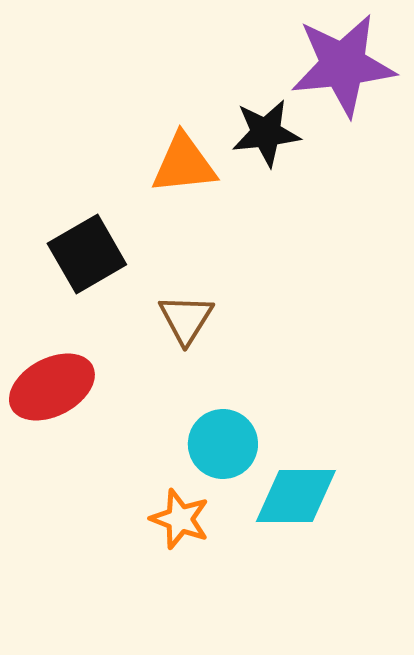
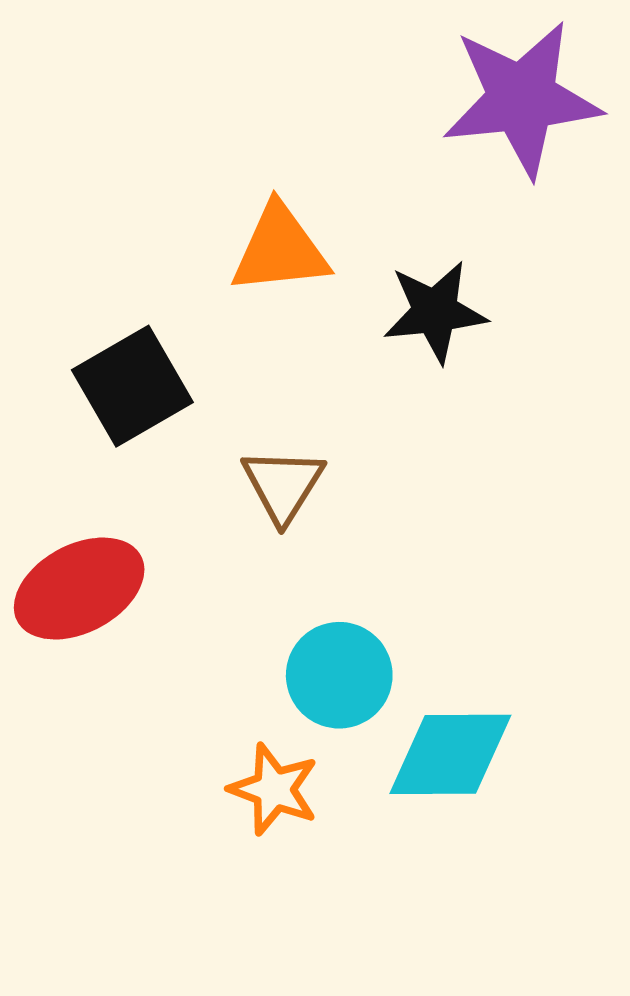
black star: (266, 133) -> (435, 312), moved

